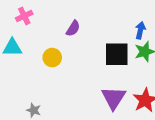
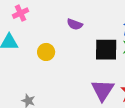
purple semicircle: (73, 28) -> (75, 24), moved, turned 77

